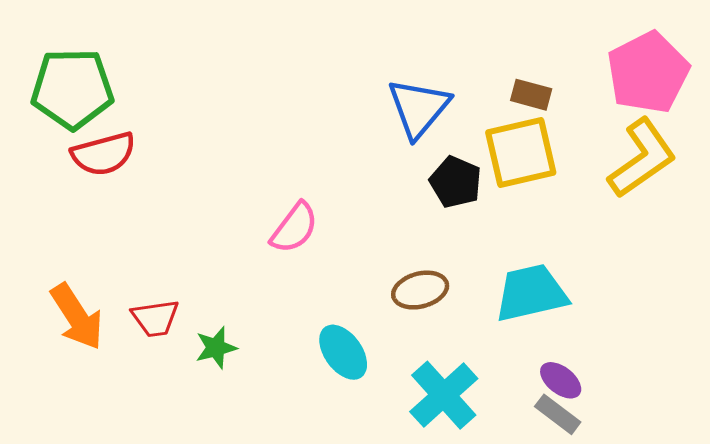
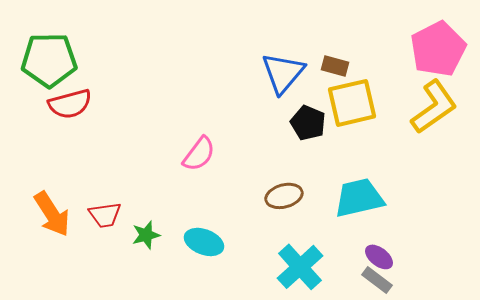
brown rectangle: (531, 95) -> (335, 66), moved
cyan ellipse: (343, 352) -> (204, 242), moved, turned -33

